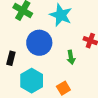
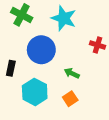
green arrow: (71, 57) -> (72, 73), moved, turned 128

